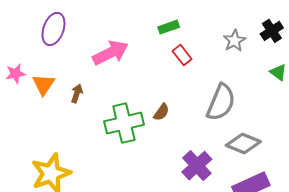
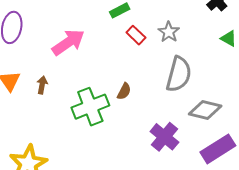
gray star: (234, 41) -> (169, 32), moved

